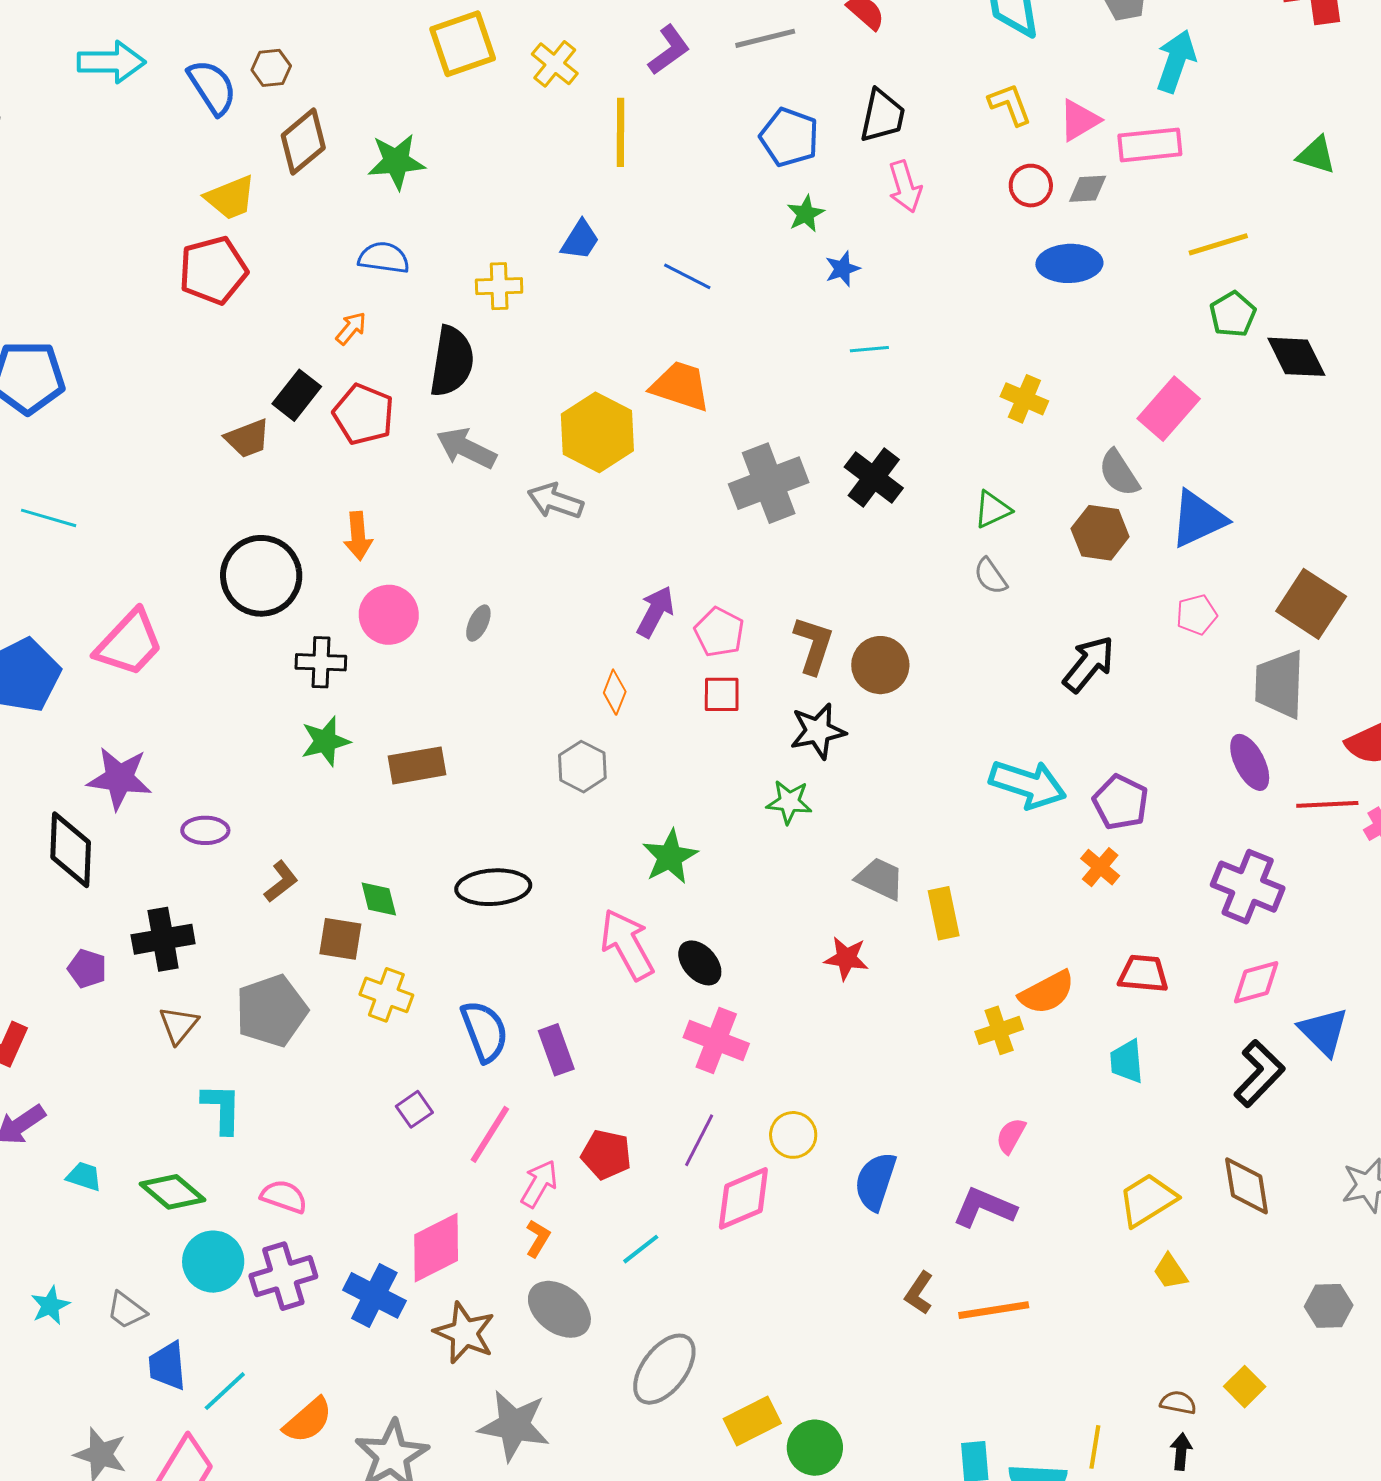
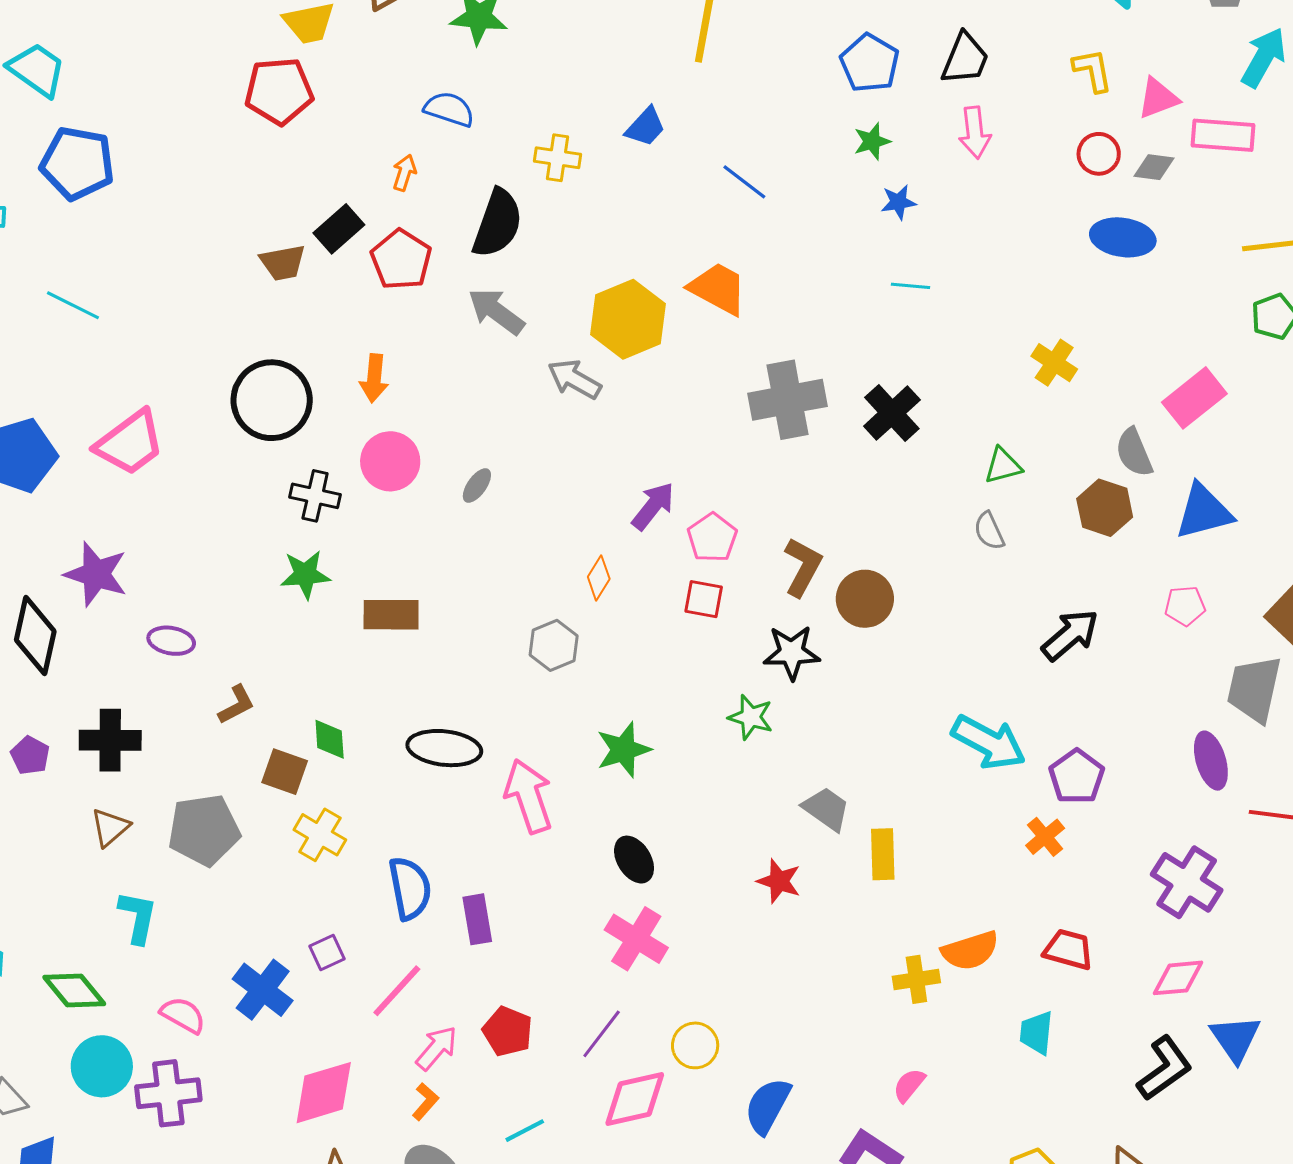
orange arrow: (351, 328) -> (404, 173), turned -33
pink arrow: (627, 945) -> (529, 796), moved
blue cross: (374, 1295) -> (263, 990), moved

